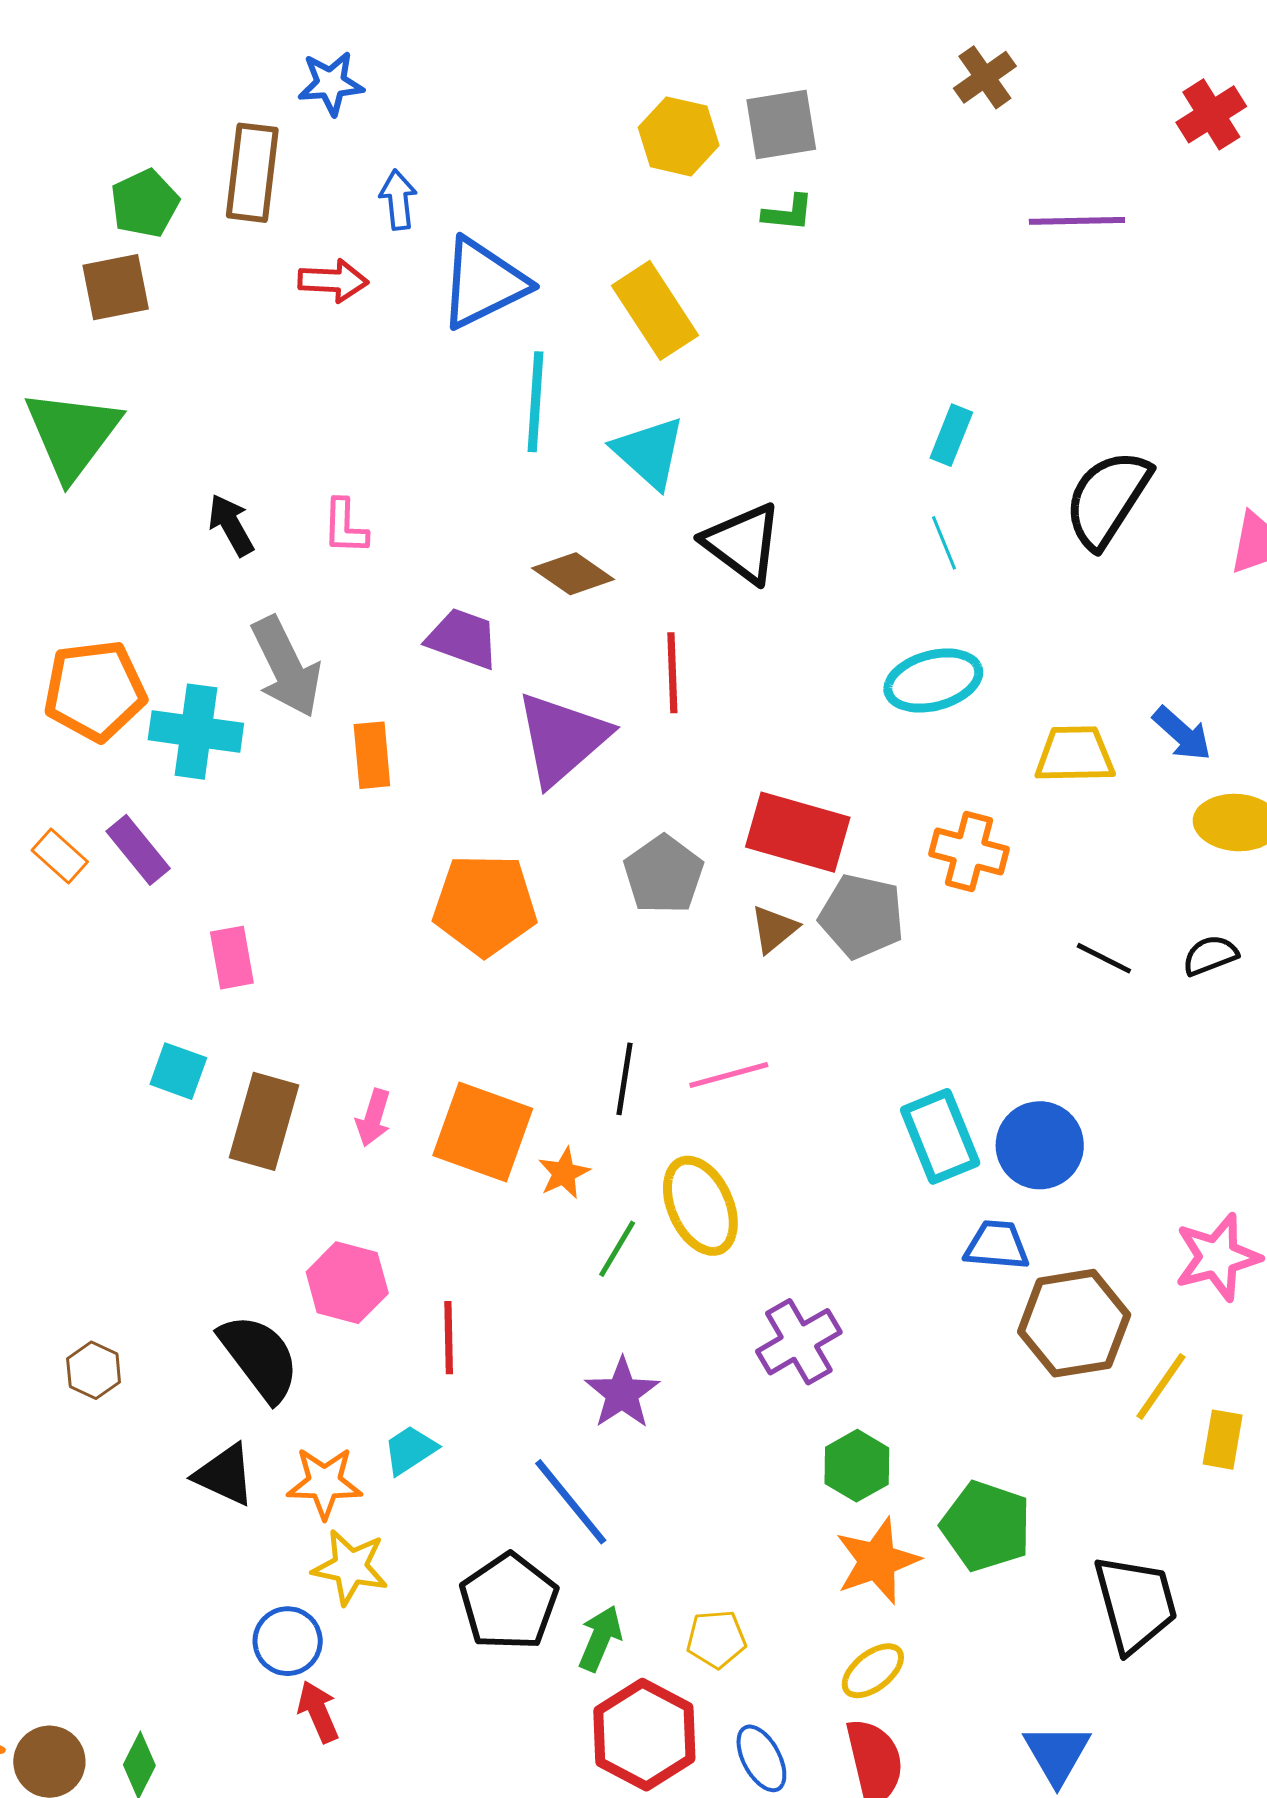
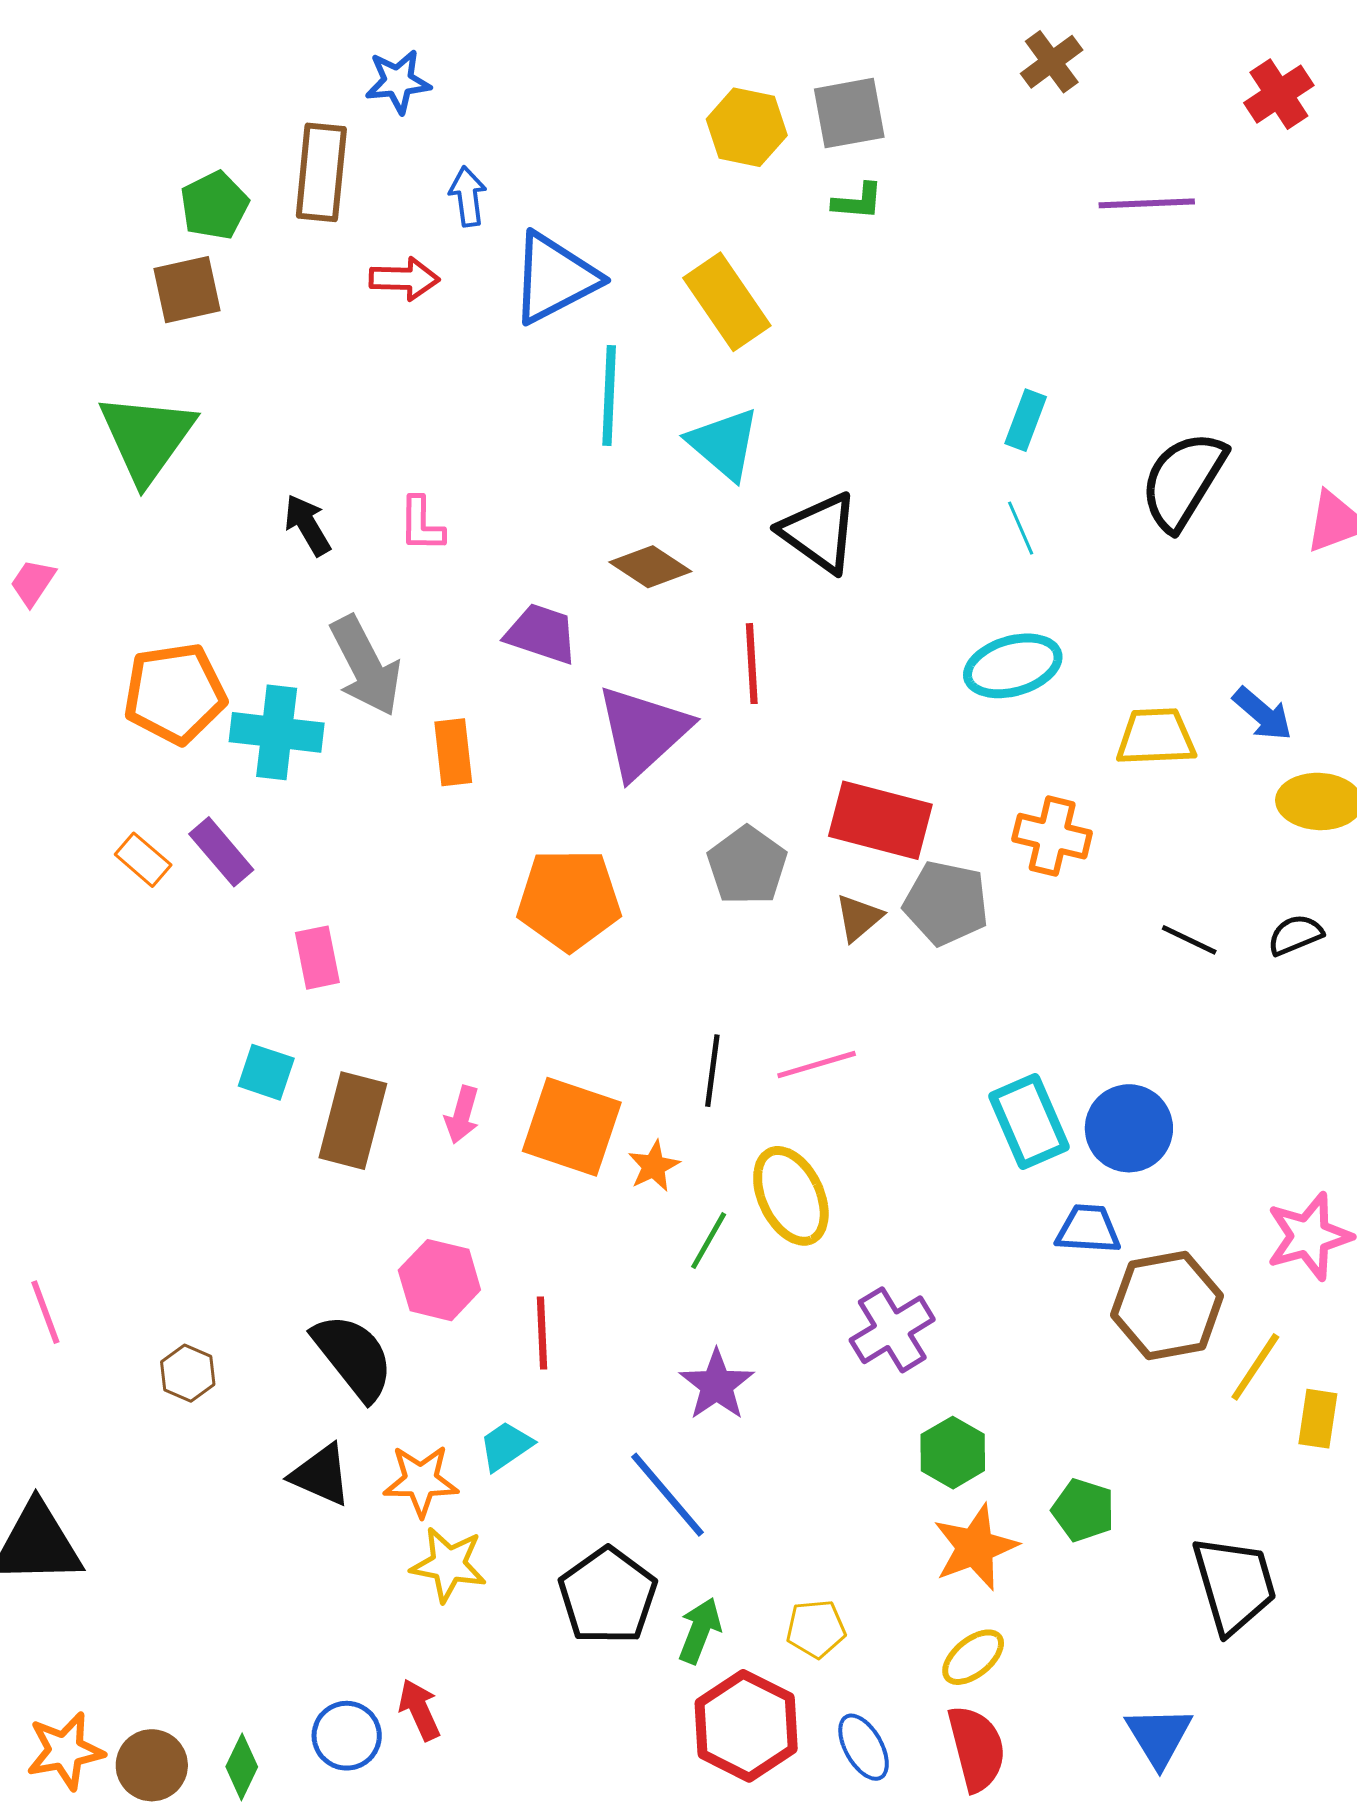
green pentagon: (986, 1526) -> (1083, 1510), size x0.7
blue circle: (288, 1641) -> (347, 1736), moved

